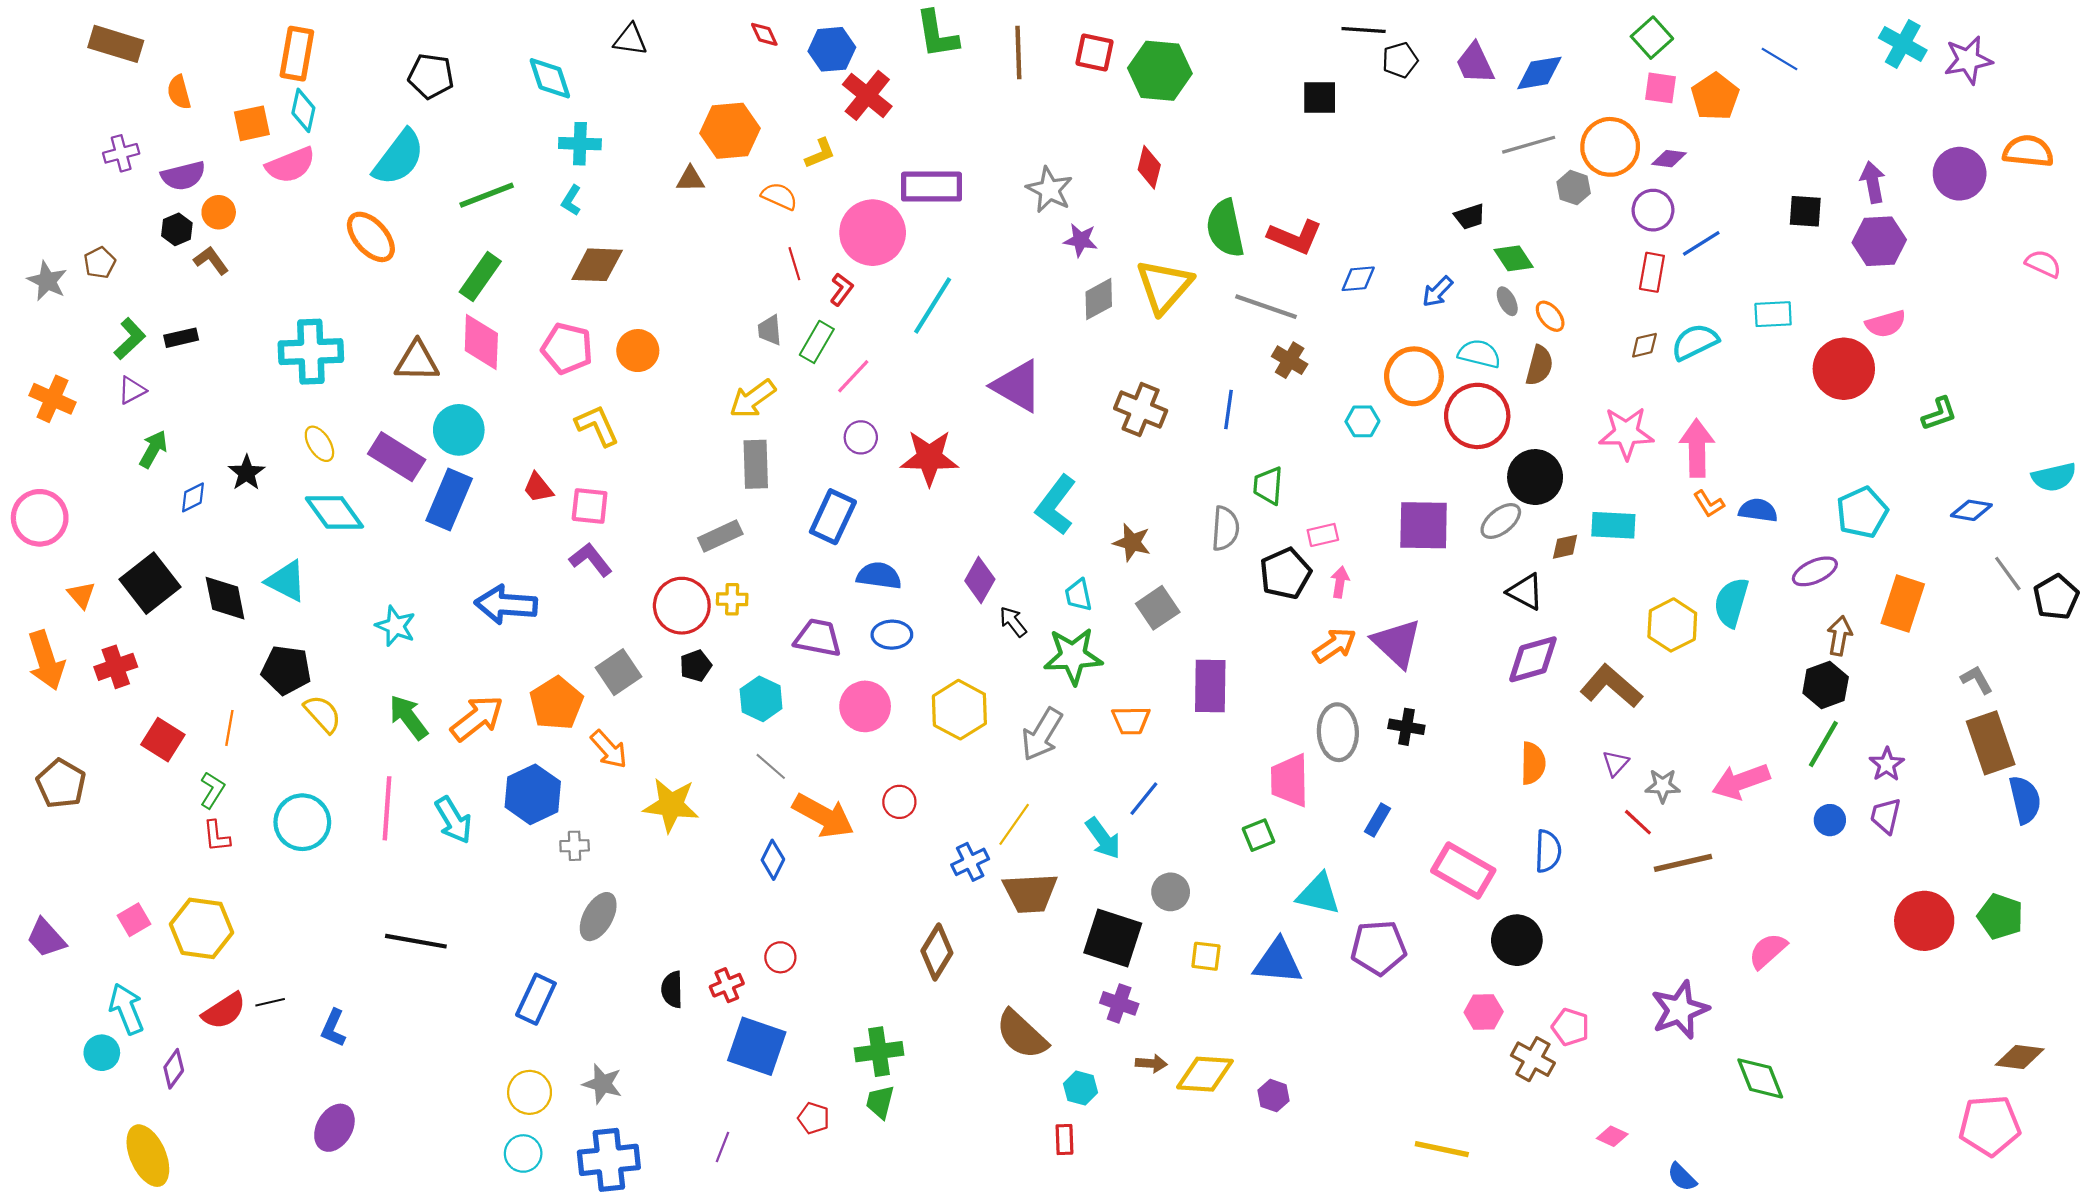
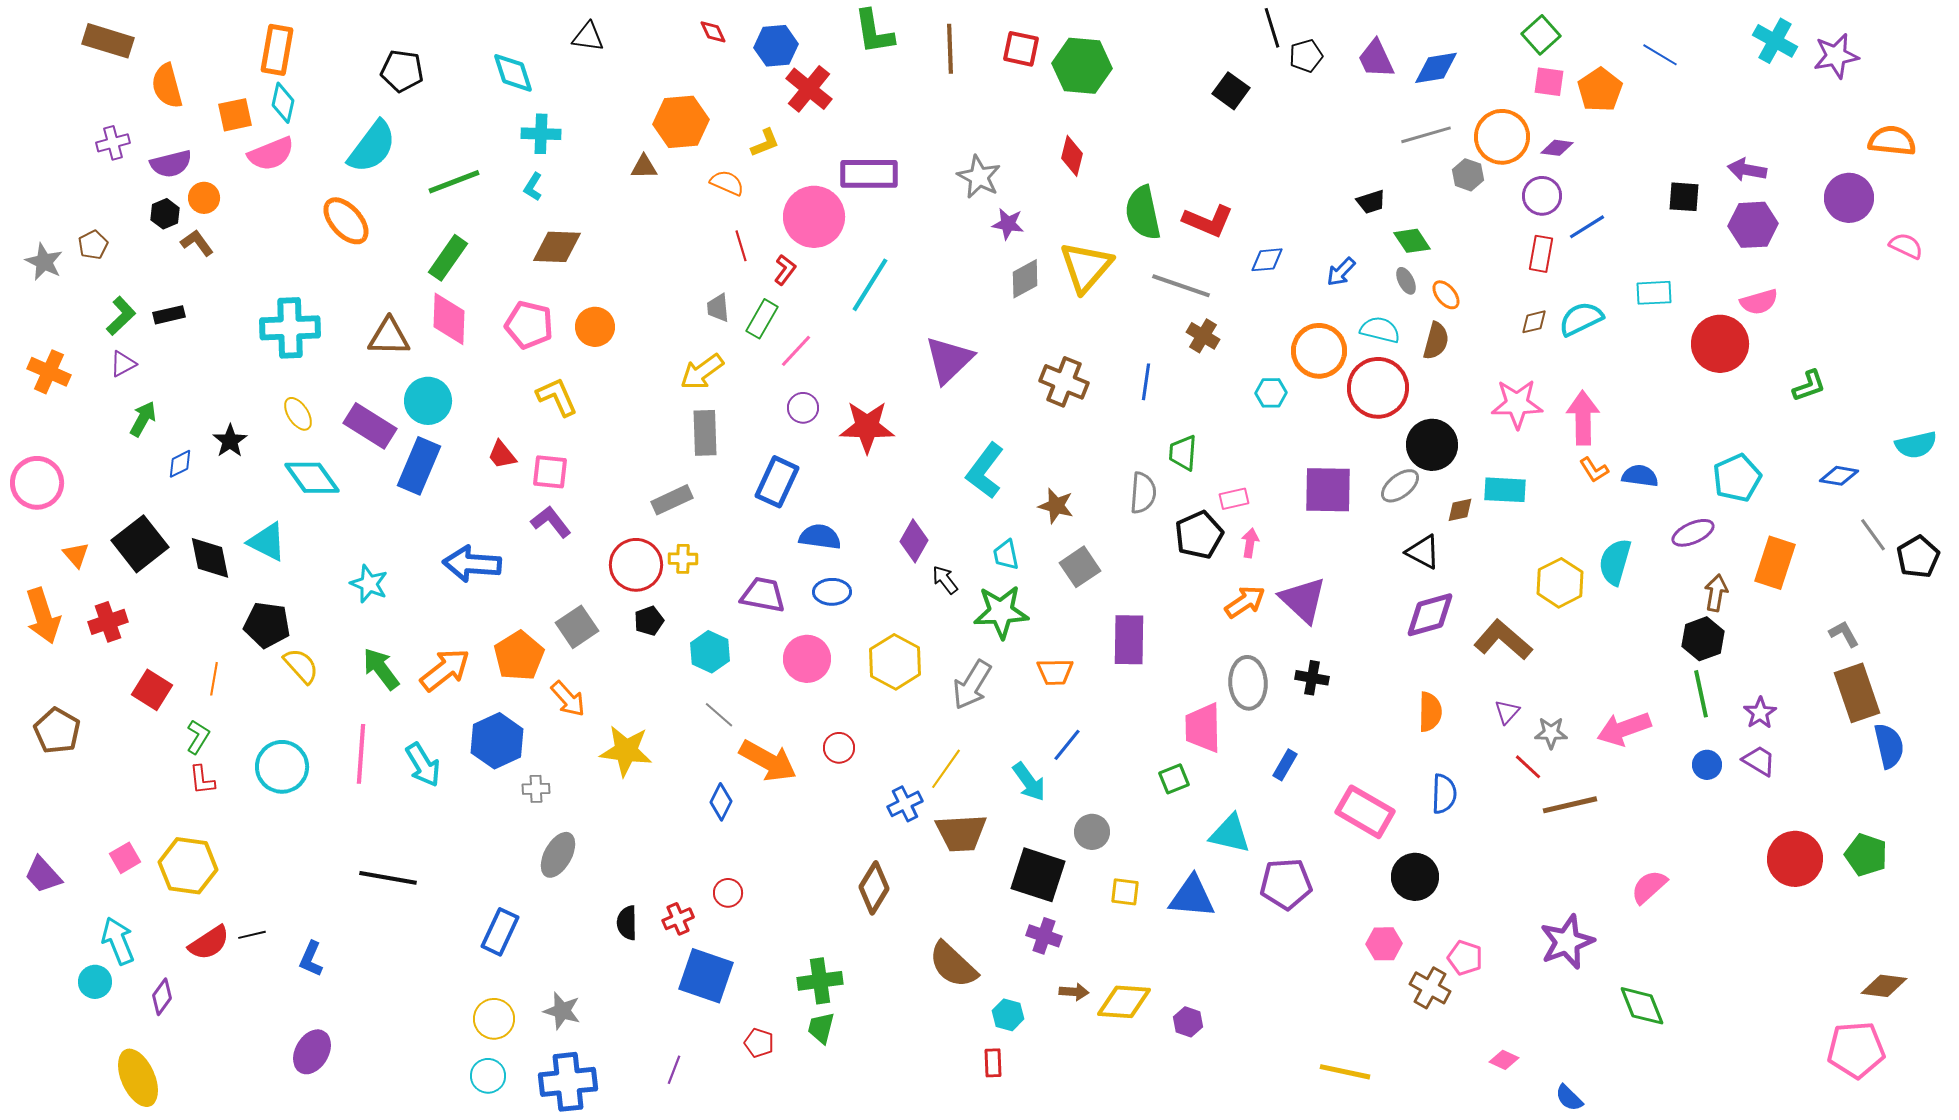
black line: (1364, 30) -> (1272, 28), turned 69
orange semicircle: (179, 92) -> (167, 86), size x1.4
black square: (1320, 98) -> (1231, 91), turned 36
purple circle: (1960, 174) -> (1849, 198), moved
purple arrow: (1873, 182) -> (1747, 170), turned -69
purple triangle: (1017, 386) -> (949, 360), turned 46
green line: (1823, 744) -> (1701, 694), turned -42
purple trapezoid: (1886, 816) -> (1759, 761), turned 108

